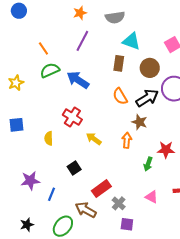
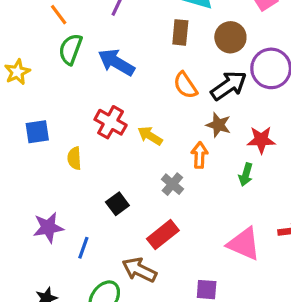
green semicircle: (50, 70) -> (70, 49), turned -42
blue square: (17, 125) -> (37, 132), moved
yellow arrow: (94, 139) -> (150, 136), moved
red star: (166, 150) -> (261, 140), moved
green arrow: (148, 164) -> (246, 175), moved
pink triangle: (152, 197) -> (244, 244), size x1.6
gray cross: (119, 203) -> (172, 184), moved

